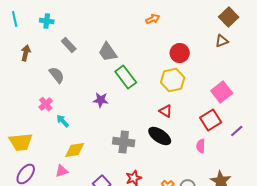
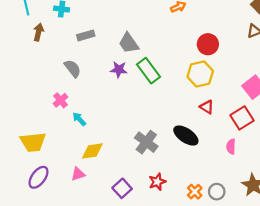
gray rectangle: (69, 45) -> (86, 35), turned -63
brown arrow: (26, 53) -> (38, 32), moved
purple star: (101, 100) -> (119, 70), moved
red triangle: (166, 111) -> (207, 107), moved
gray cross: (124, 142) -> (146, 142), turned 30

